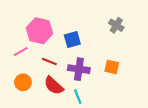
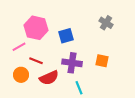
red line: (49, 61) -> (36, 61), moved
red semicircle: (54, 86) -> (49, 78), turned -66
cyan line: (78, 97) -> (79, 88), moved

